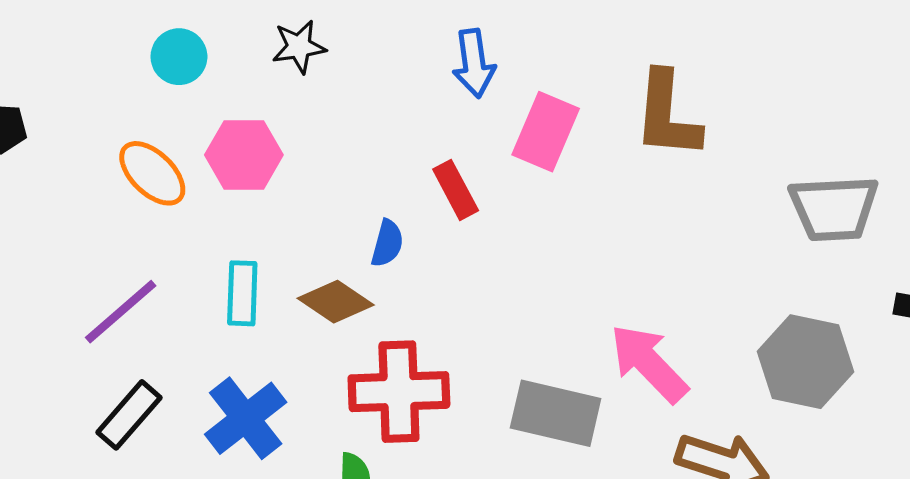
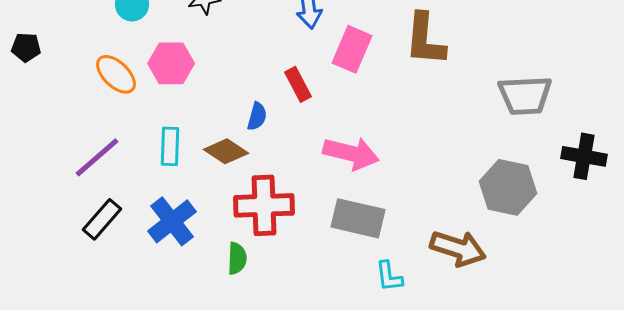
pink arrow: (649, 363) -> (351, 153), moved, turned 148

